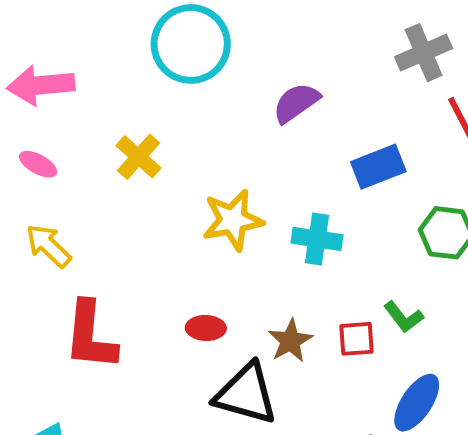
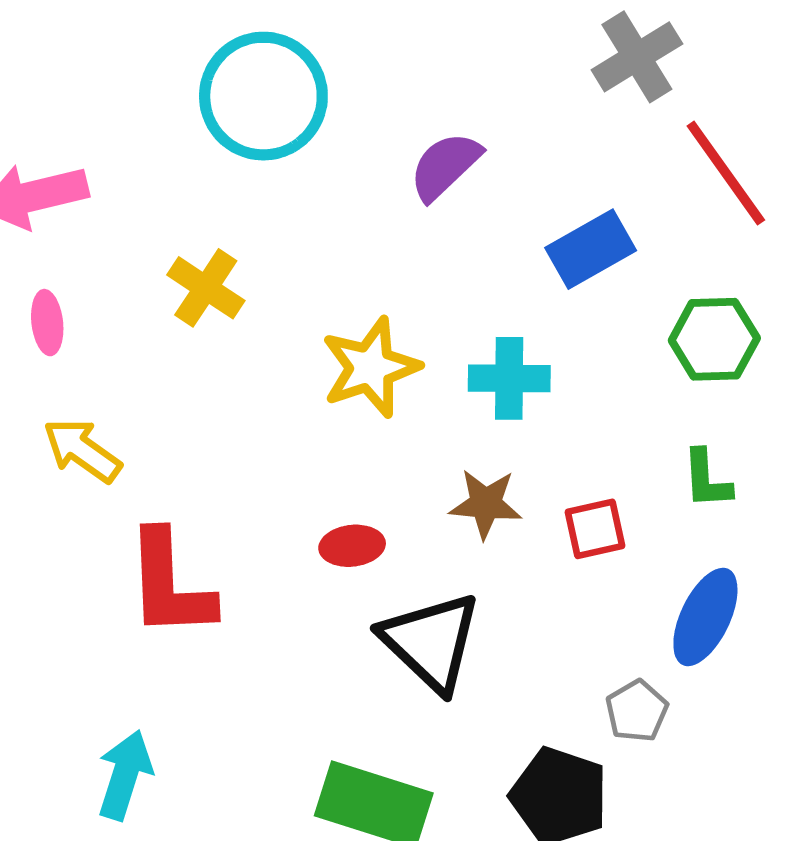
pink ellipse: (38, 164) -> (47, 323), turned 63
green L-shape: (404, 317) -> (707, 479), moved, turned 42
brown star: (290, 341) -> (486, 504), moved, turned -30
black triangle: (246, 394) -> (431, 642), turned 36

